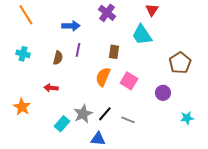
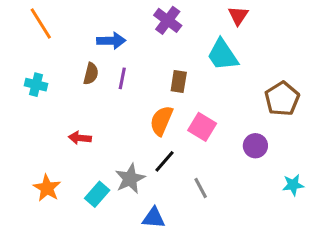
brown semicircle: (58, 58) -> (91, 74), moved
orange star: (22, 107) -> (47, 188), moved
black line: (105, 114) -> (165, 161), moved
gray line: (128, 120) -> (201, 188), turned 40

